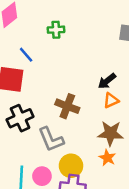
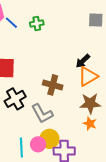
blue line: (26, 55) -> (11, 23), moved
orange triangle: (111, 100) -> (88, 76), size x1.5
yellow circle: (71, 166) -> (49, 139), moved

